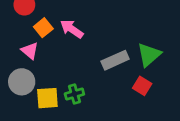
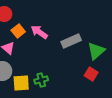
gray rectangle: (115, 60) -> (71, 41), moved

